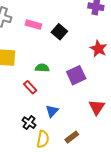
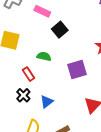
black square: (59, 32) -> (60, 30), moved
black cross: (29, 123) -> (23, 95), moved

